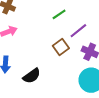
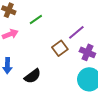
green line: (59, 14) -> (36, 19), moved

